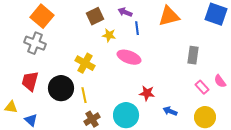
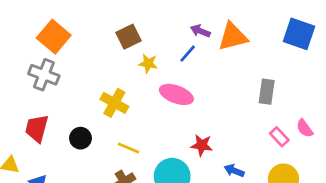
purple arrow: (125, 12) -> (200, 31), moved
blue line: (137, 28) -> (188, 54), turned 48
black circle: (61, 88) -> (81, 138), size x0.6
yellow line: (84, 95) -> (128, 148), moved, turned -56

